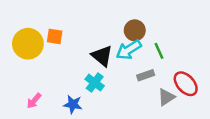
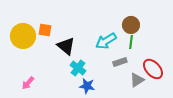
brown circle: (135, 30) -> (131, 25), moved
green line: (159, 51) -> (131, 42), turned 32
black triangle: (102, 56) -> (66, 46), moved
blue star: (73, 104) -> (87, 86), moved

